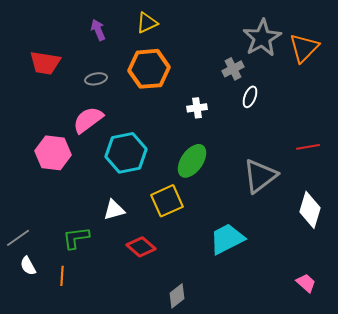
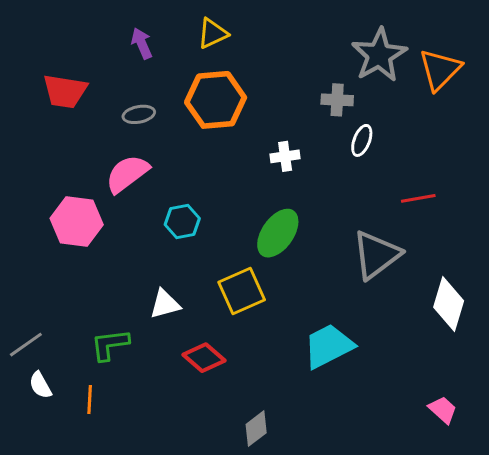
gray cross: (233, 69) -> (337, 100), turned 30
red line: (308, 147) -> (418, 198), moved
cyan hexagon: (126, 153) -> (182, 222), size x0.6

